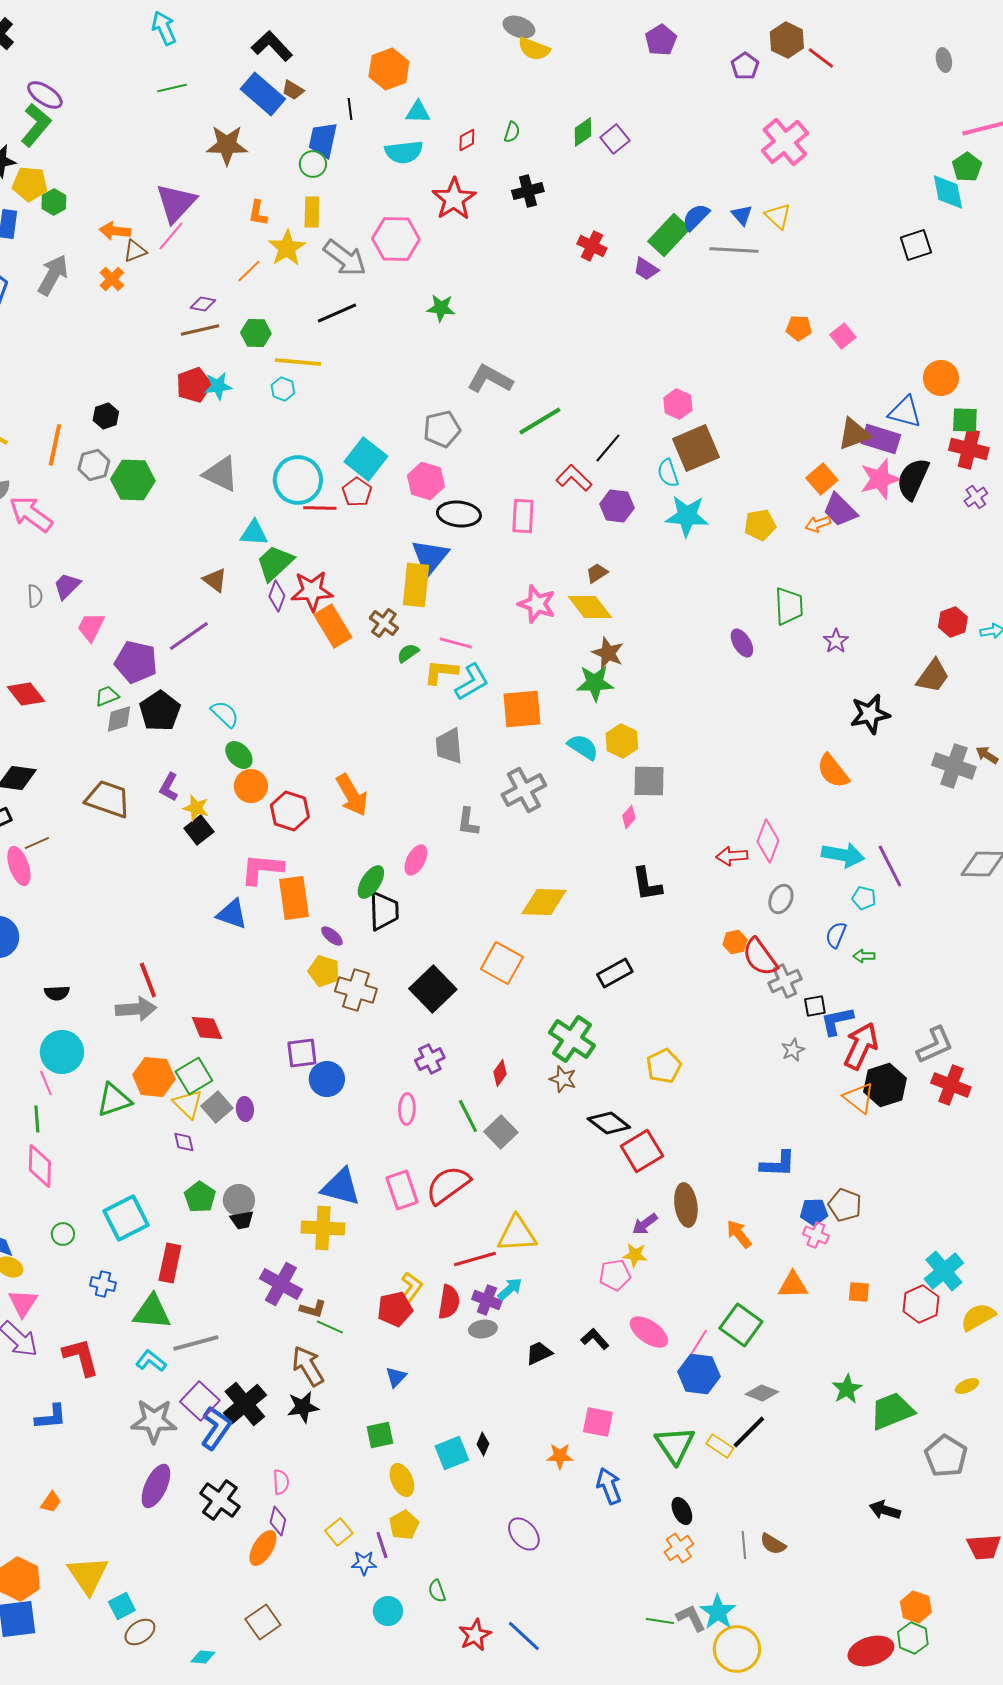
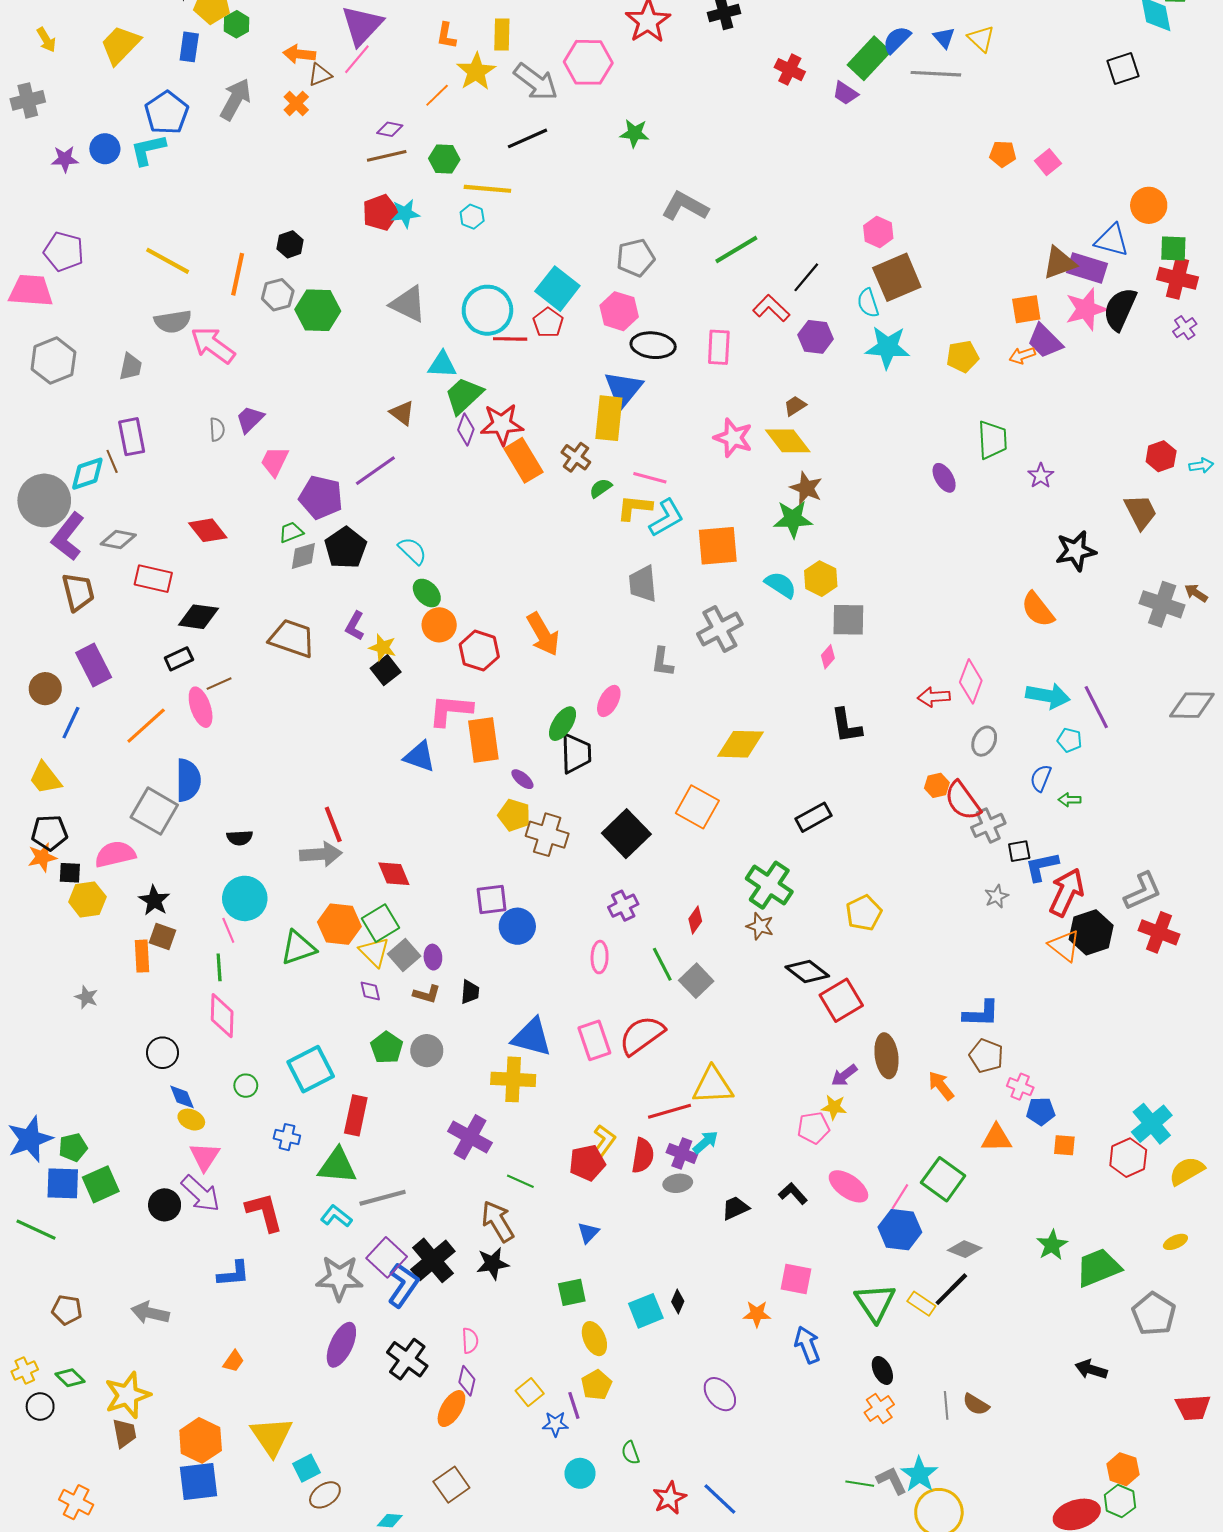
orange square: (822, 479) -> (1026, 309), turned 32
brown trapezoid: (933, 676) -> (1140, 512), turned -63
brown pentagon: (845, 1205) -> (986, 1056), moved
blue pentagon: (814, 1212) -> (1041, 1111), moved
black trapezoid: (242, 1220) -> (470, 992), moved, turned -75
brown L-shape: (313, 1309) -> (427, 994), moved

